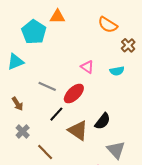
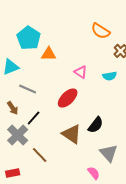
orange triangle: (57, 17) -> (49, 54), moved
gray line: (47, 86) -> (28, 89), moved
black line: (56, 114) -> (34, 118), moved
gray cross: (23, 131) -> (18, 135), size x1.5

